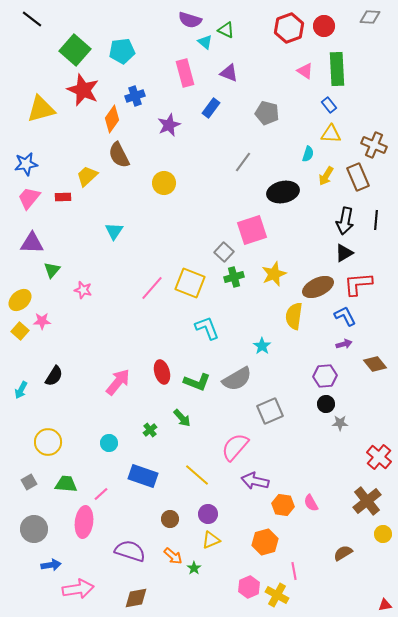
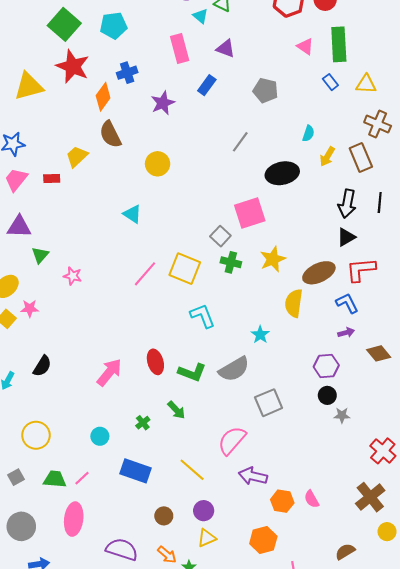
yellow triangle: (331, 134) -> (366, 84), moved
cyan triangle: (114, 231) -> (132, 214), moved, turned -30
green cross: (234, 277) -> (231, 262), turned 30
pink line: (101, 494) -> (82, 478), moved

